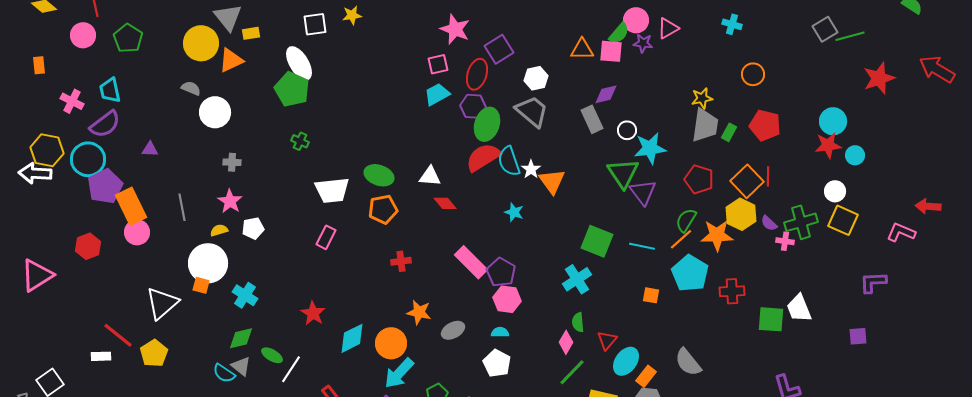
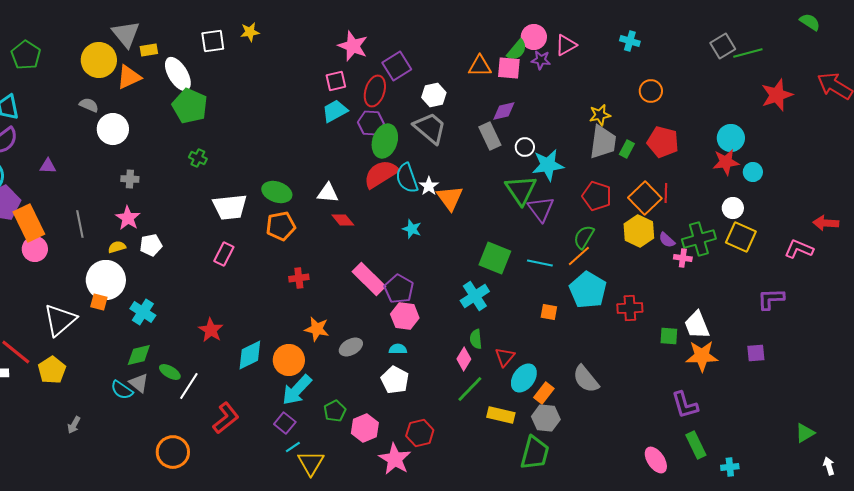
white ellipse: (299, 63) -> (178, 74), moved
orange star: (717, 235) -> (702, 356), moved
green square: (771, 319) -> (669, 336), size x0.7

